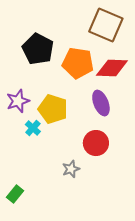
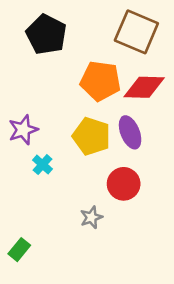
black pentagon: (38, 49) -> (46, 34), moved
yellow pentagon: (53, 109) -> (91, 136), moved

